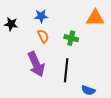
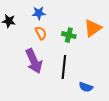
orange triangle: (95, 18) -> (93, 28), moved, turned -36

